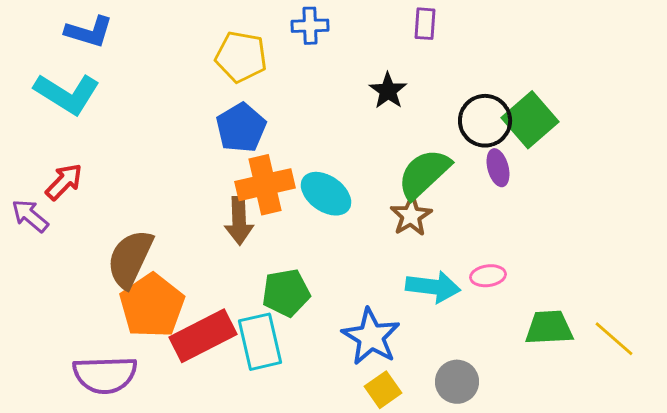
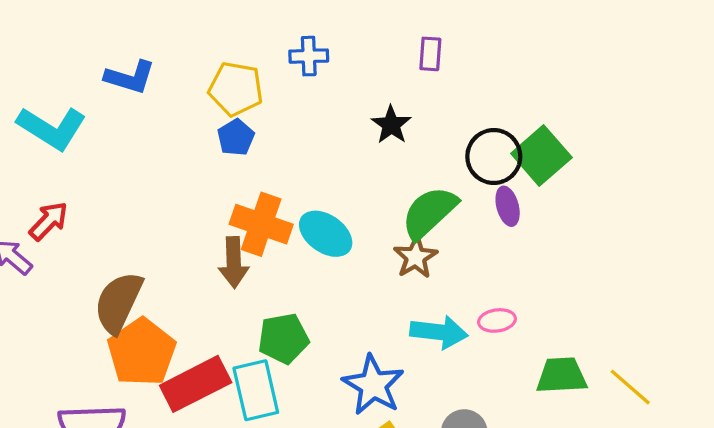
blue L-shape: (89, 32) -> (130, 77), moved
blue pentagon: (241, 128) -> (236, 137), moved, size x0.7
orange cross: (265, 185) -> (261, 224), turned 32

